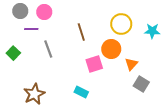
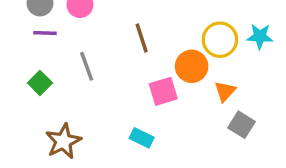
yellow circle: (121, 24) -> (220, 40), moved
purple line: (31, 29) -> (45, 33), moved
green square: (13, 53) -> (40, 83), moved

